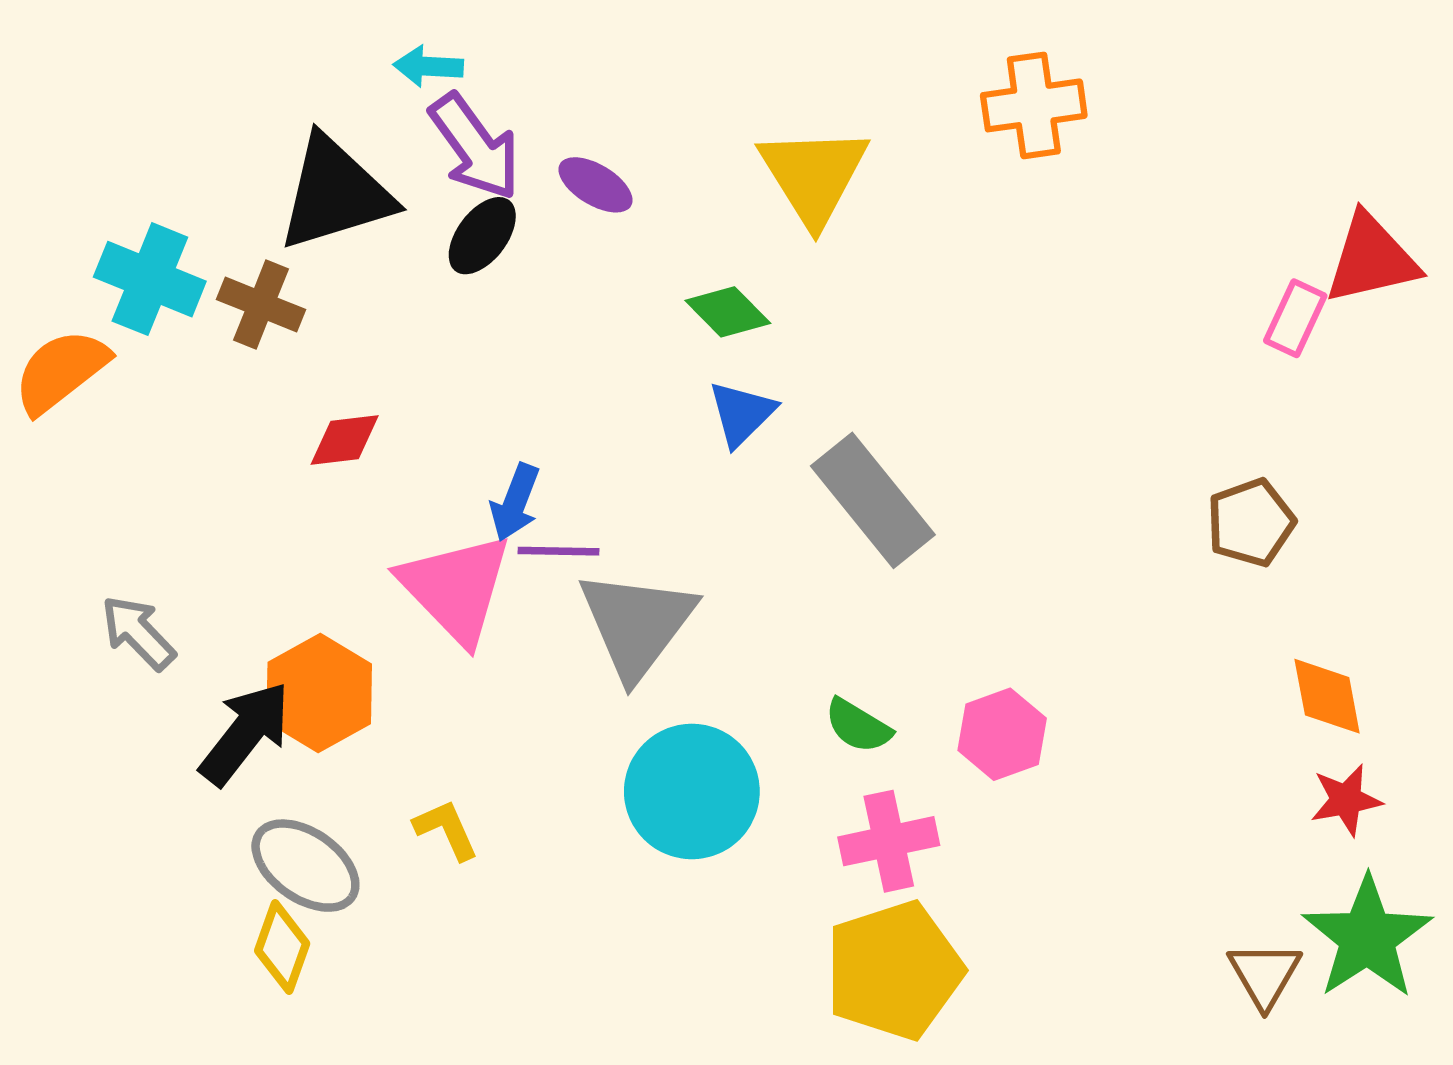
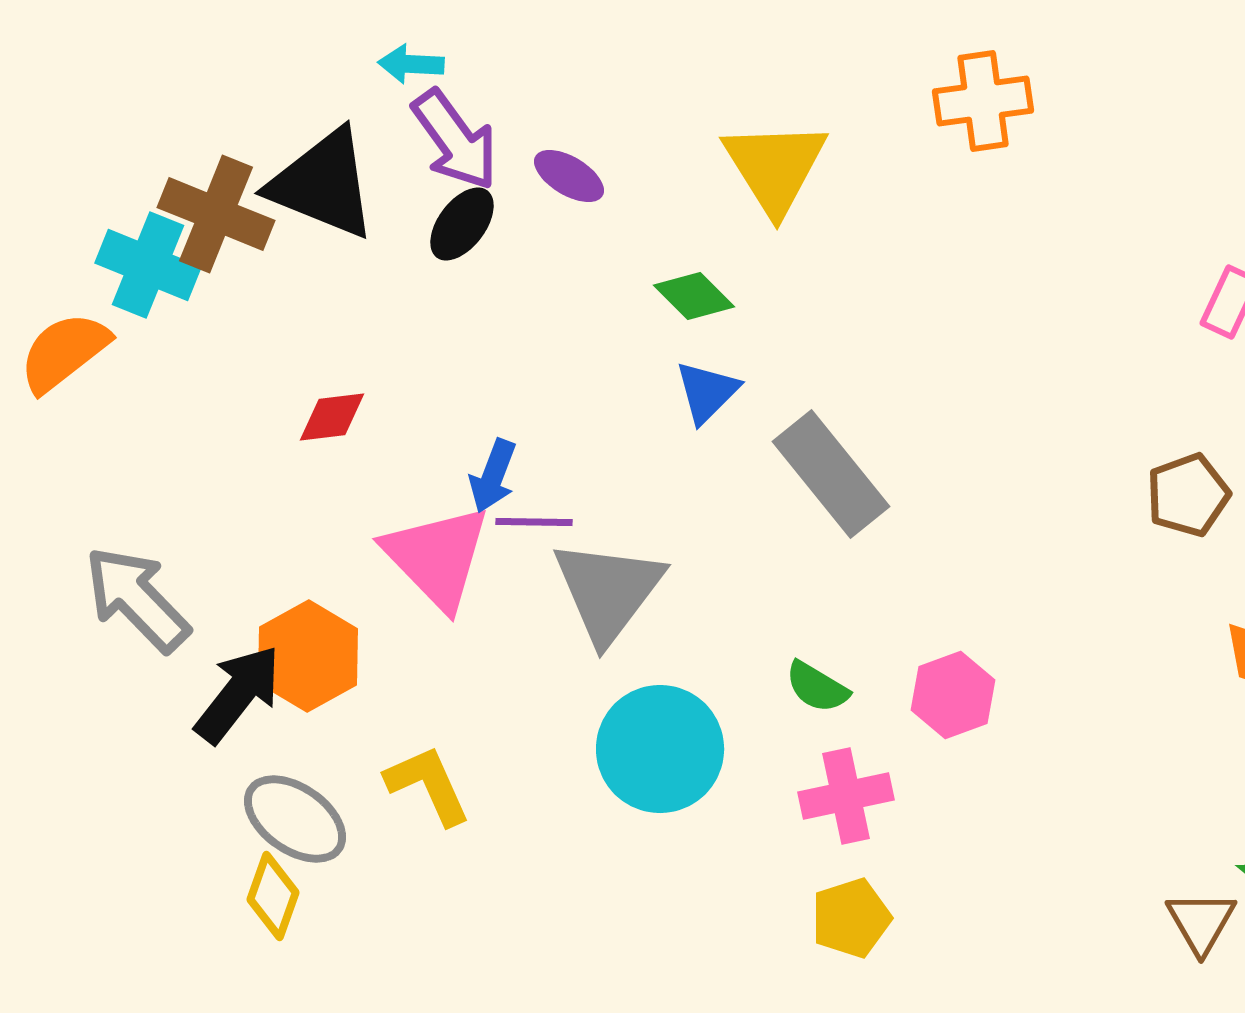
black triangle: (335, 193) -> (323, 184), turned 39
brown cross: (261, 304) -> (216, 214), moved, size x1.4
gray arrow: (138, 633) -> (137, 599), size x1.5
yellow L-shape: (446, 830) -> (428, 785), size x1.4
yellow pentagon: (894, 970) -> (851, 918), size x0.6

